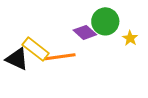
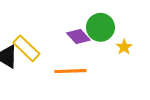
orange line: (60, 57) -> (70, 71), moved

